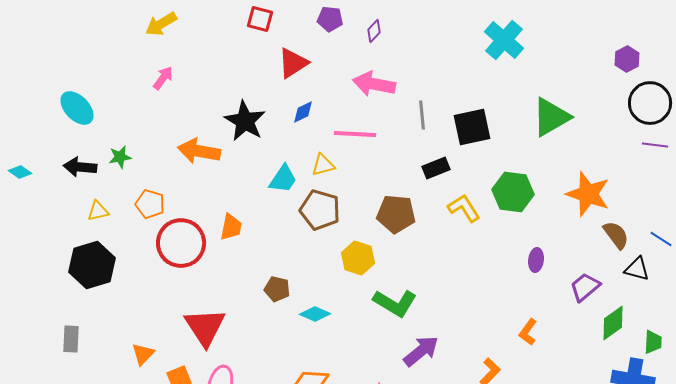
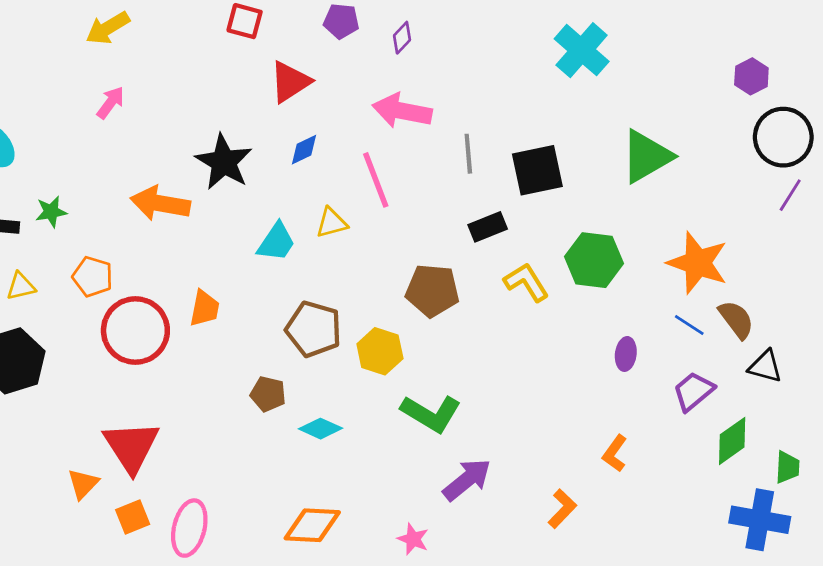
pink line: (355, 134) -> (376, 180), turned 66
purple line: (655, 145) -> (790, 195), turned -65
brown pentagon: (320, 210) -> (314, 329), moved
blue line: (661, 239) -> (689, 325), moved
red triangle: (205, 327) -> (131, 447), moved

